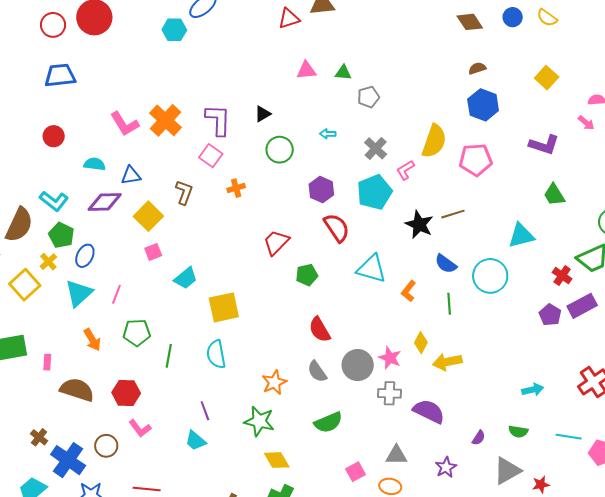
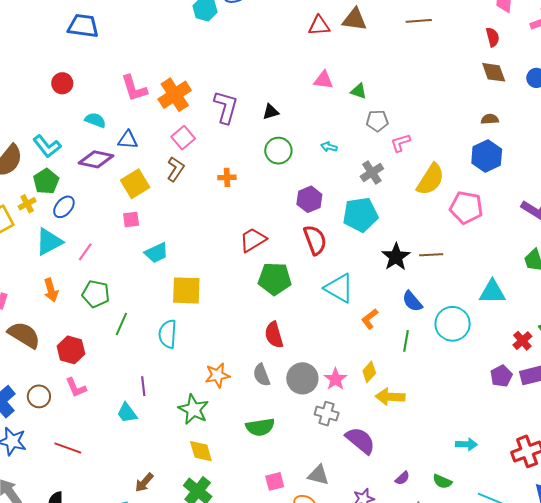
pink square: (211, 156) -> (183, 138), moved
pink L-shape: (405, 170) -> (400, 143), moved
green pentagon: (307, 275) -> (275, 279), size x1.5

